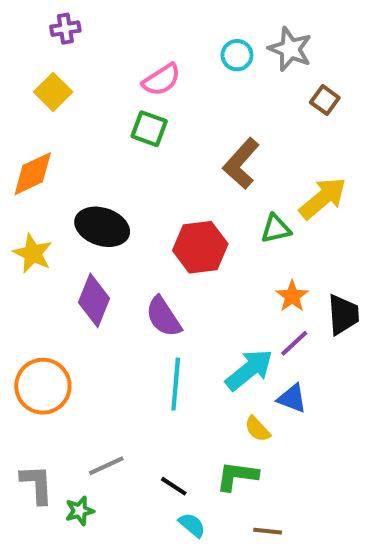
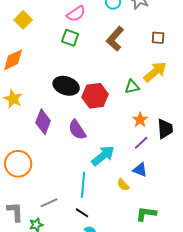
brown square: (325, 100) -> (158, 38), moved, turned -32
brown L-shape: (241, 163) -> (115, 39), moved
black ellipse: (102, 227) -> (66, 86), moved
cyan arrow: (249, 370) -> (103, 156), moved
cyan line: (176, 384) -> (83, 185), moved
green L-shape: (237, 476) -> (146, 214), moved

